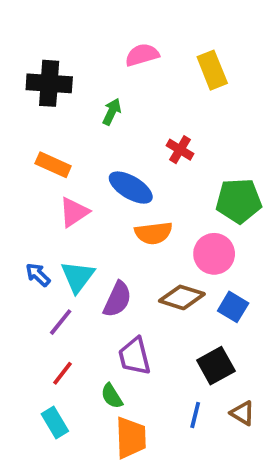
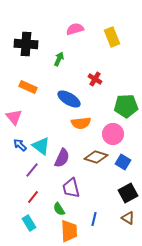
pink triangle: (74, 212) -> (14, 117), moved, turned -36
cyan triangle: (78, 277) -> (41, 146), turned -30
black square: (216, 366) -> (128, 193), moved
blue line: (195, 415) -> (94, 219), moved

